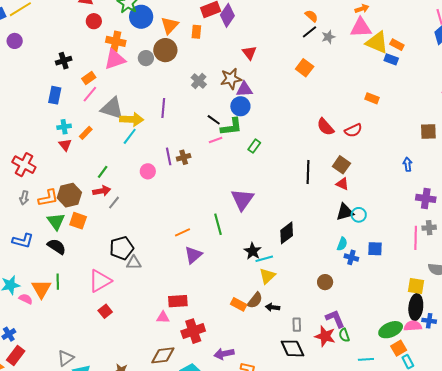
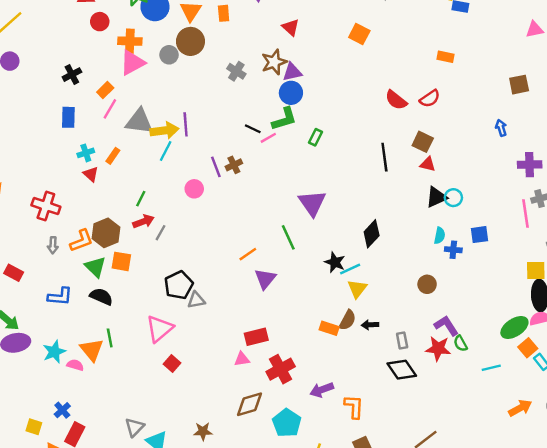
purple line: (163, 108) -> (186, 124), moved
black line: (214, 120) -> (253, 129), moved

